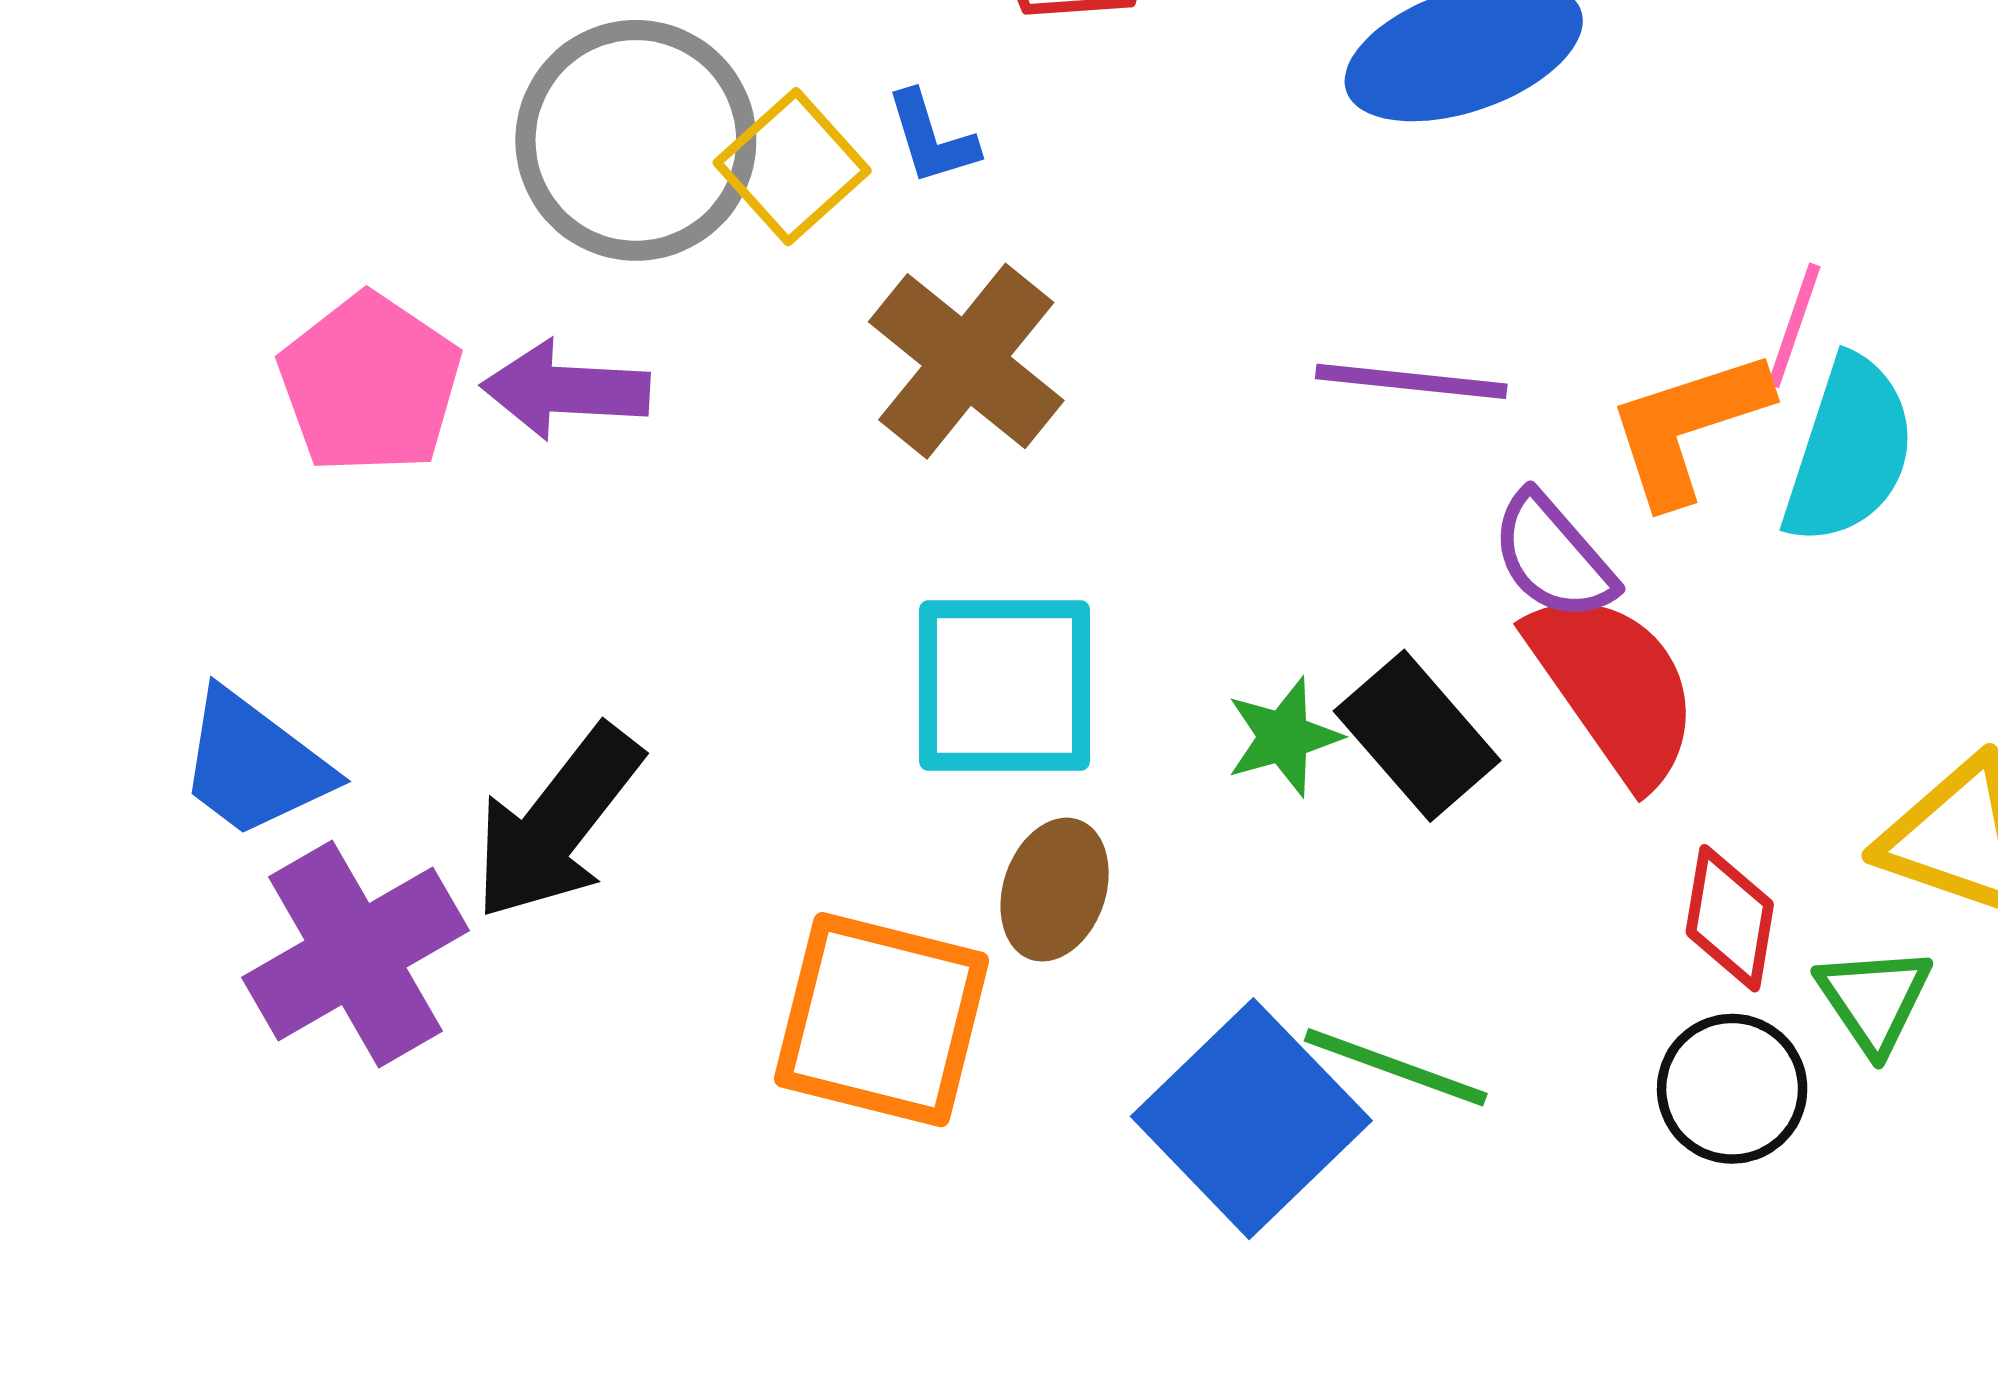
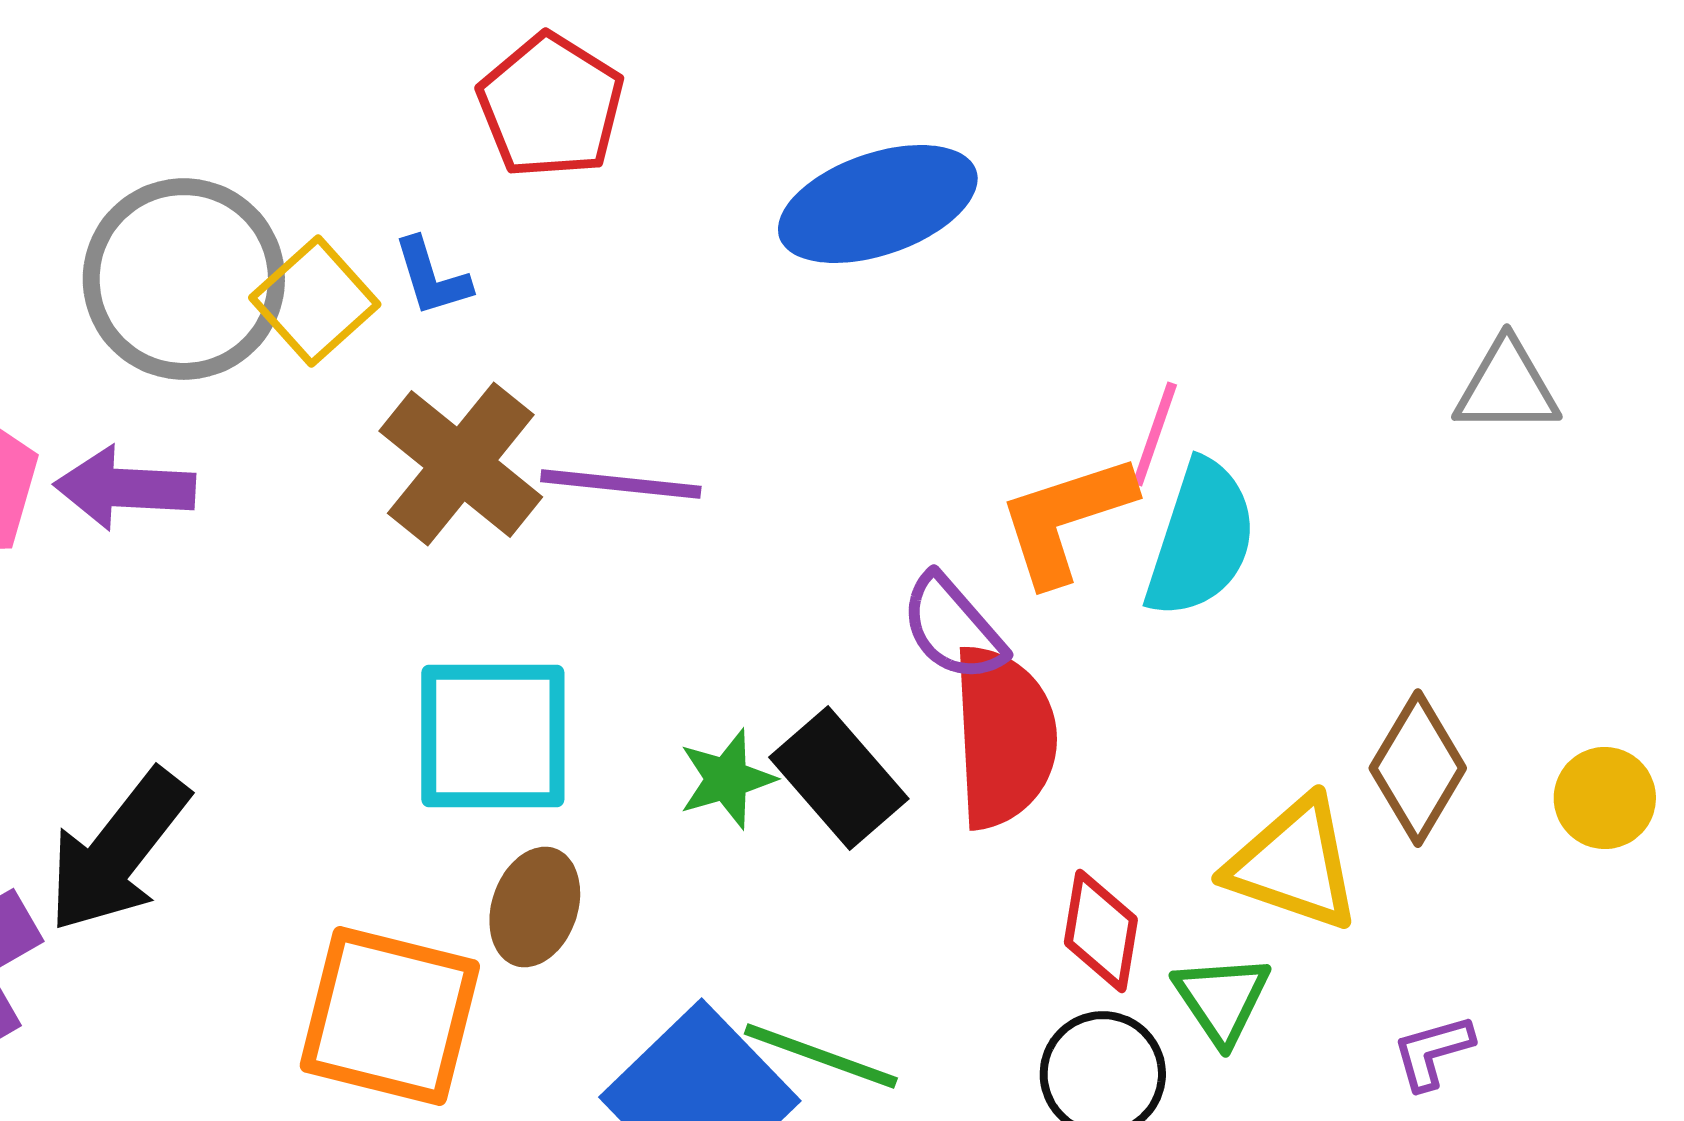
purple line: (1411, 381) -> (621, 484), moved
red semicircle: (1614, 687) -> (1004, 737), turned 32

